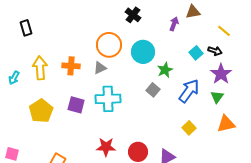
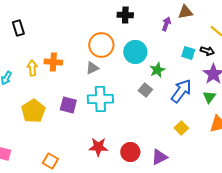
black cross: (133, 15) -> (125, 15), turned -35
cyan square: (196, 53) -> (188, 53), turned -32
orange cross: (71, 66) -> (53, 62), moved
yellow arrow: (40, 68) -> (32, 68), size x0.7

